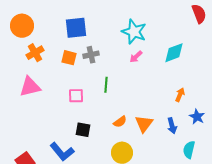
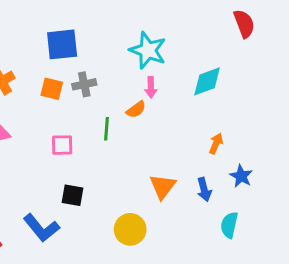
pink arrow: (136, 57) -> (151, 87), turned -48
orange semicircle: (120, 122) -> (136, 110), moved

